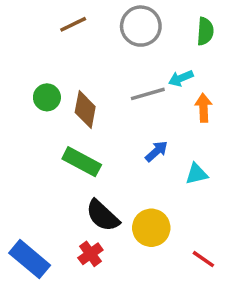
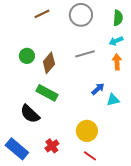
cyan arrow: (181, 78) -> (116, 41), moved
brown diamond: (85, 110) -> (49, 63), turned 30
blue arrow: (156, 151) -> (98, 89), moved
black semicircle: (103, 216) -> (30, 114), moved
red line: (203, 259) -> (90, 156), moved

